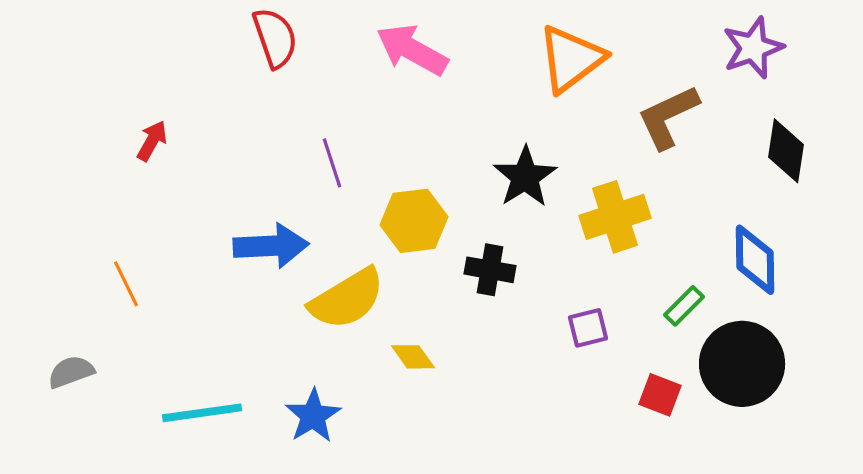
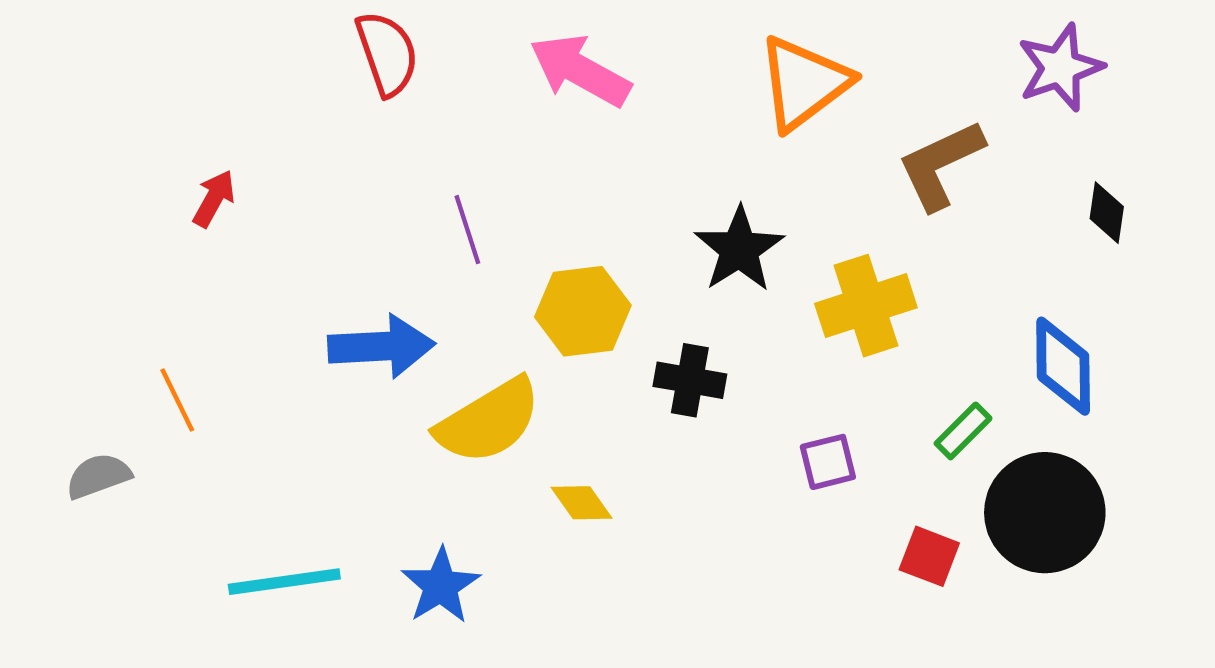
black diamond: (786, 151) -> (1107, 213), size x0.7
gray semicircle: (71, 372) -> (98, 476), moved

